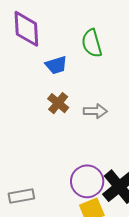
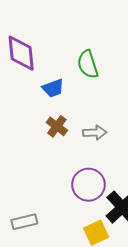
purple circle: (87, 181) -> (88, 185), moved

